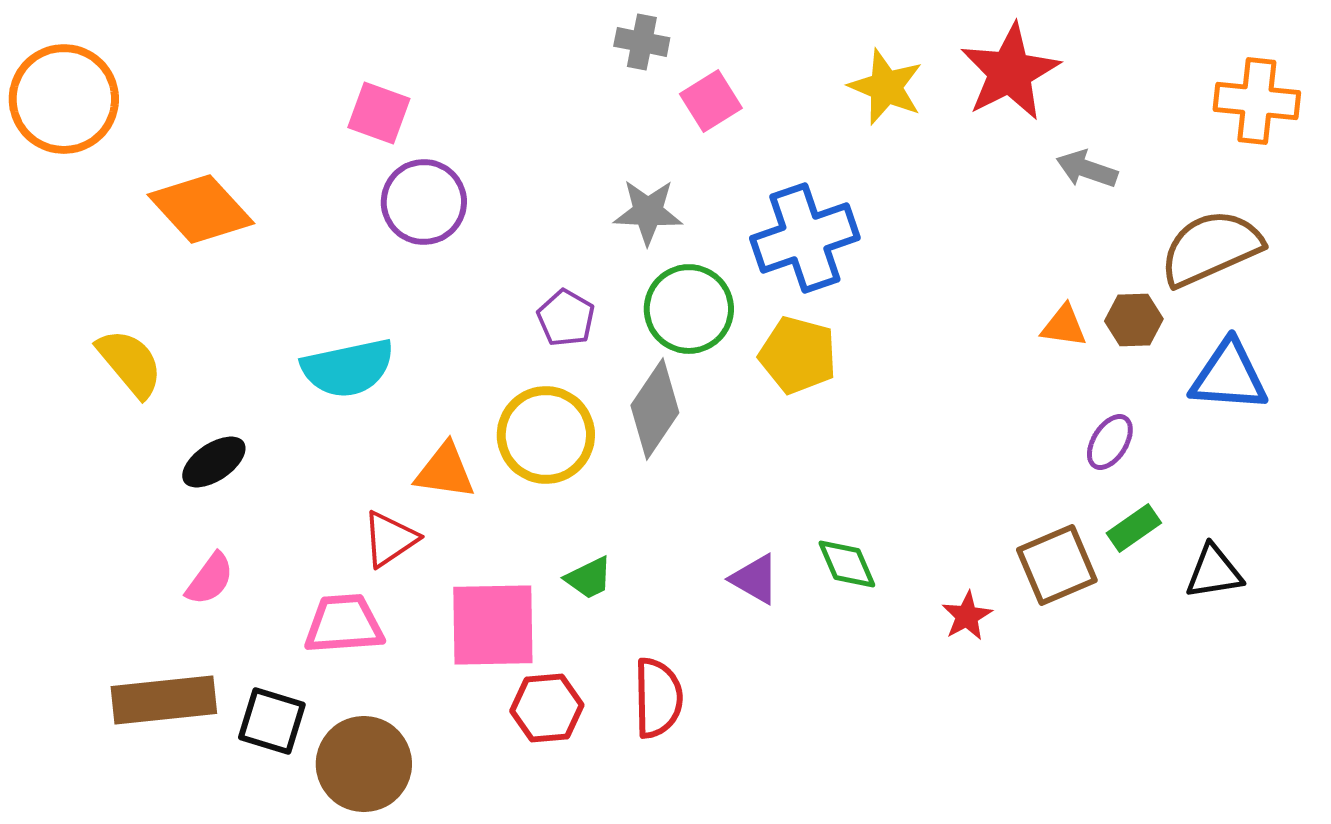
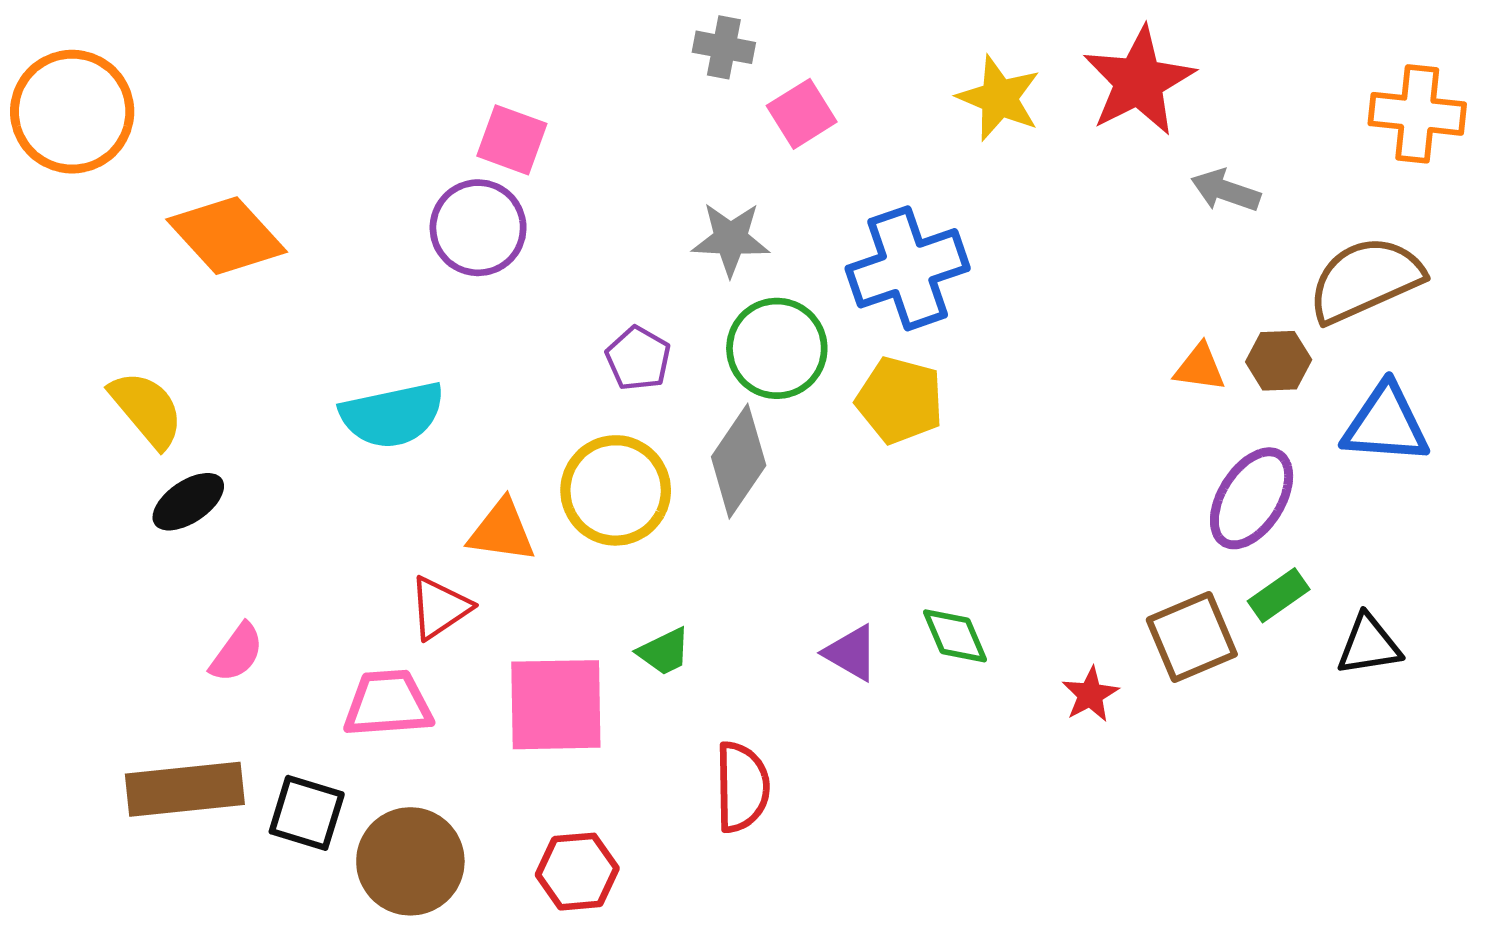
pink square: (379, 113) -> (512, 140), moved
purple ellipse: (1110, 442) -> (1252, 498), size x1.6
black ellipse: (214, 462) -> (188, 502), moved
red hexagon: (547, 708) -> (577, 872), moved

